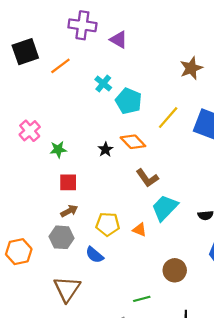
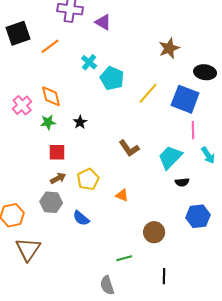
orange diamond: (133, 142) -> (51, 96), moved, turned 30
black star: (105, 149) -> (80, 122), moved
cyan trapezoid: (165, 208) -> (170, 157), moved
yellow pentagon: (108, 224) -> (88, 179), moved, turned -30
brown triangle: (67, 289) -> (28, 249), moved

